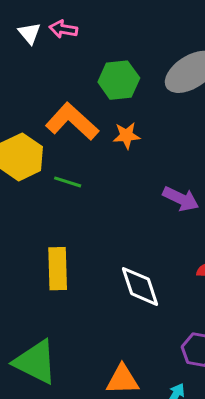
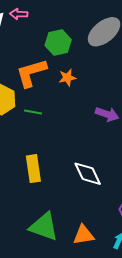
orange L-shape: (72, 122) -> (31, 73), turned -52
green triangle: (36, 362) -> (44, 227), moved

